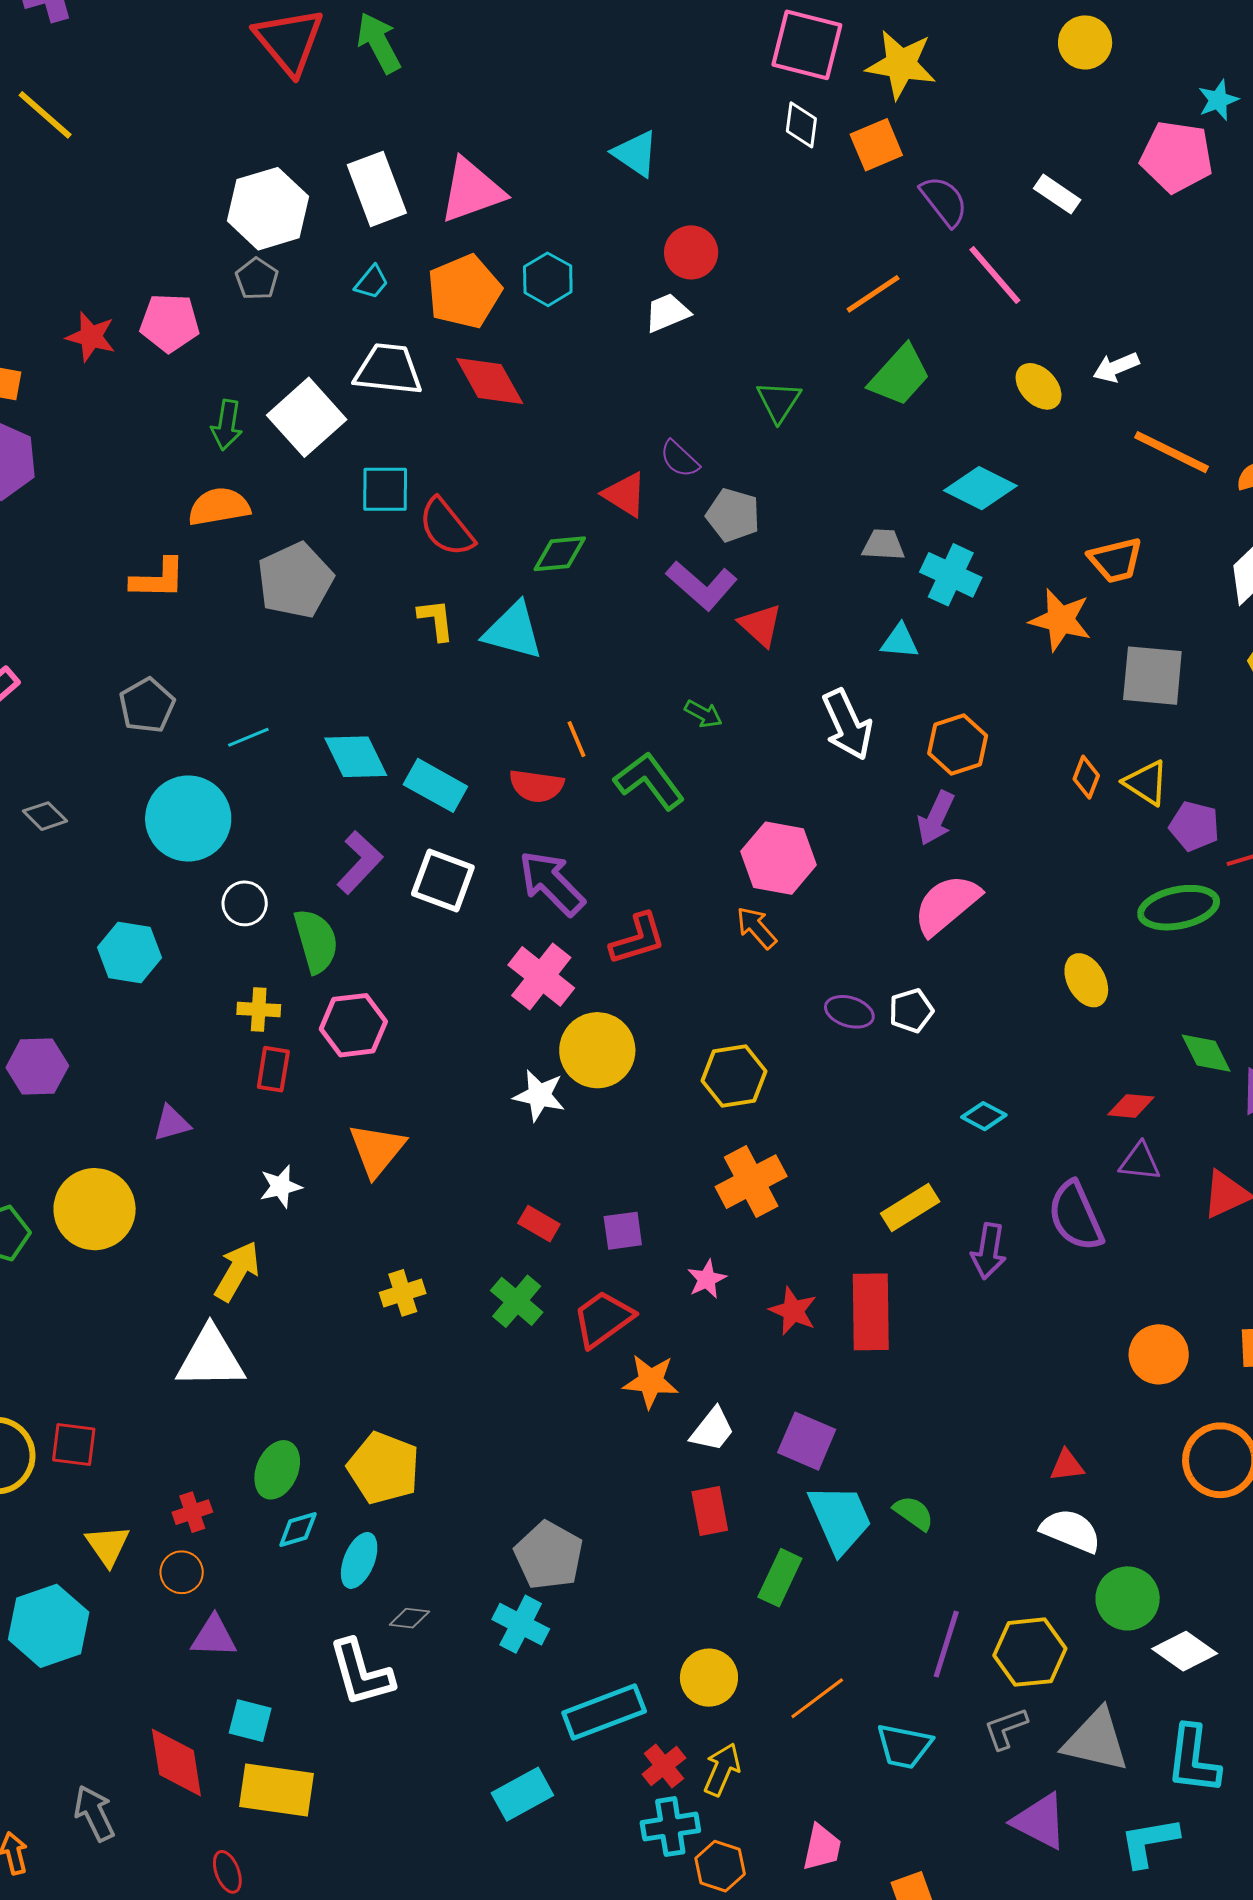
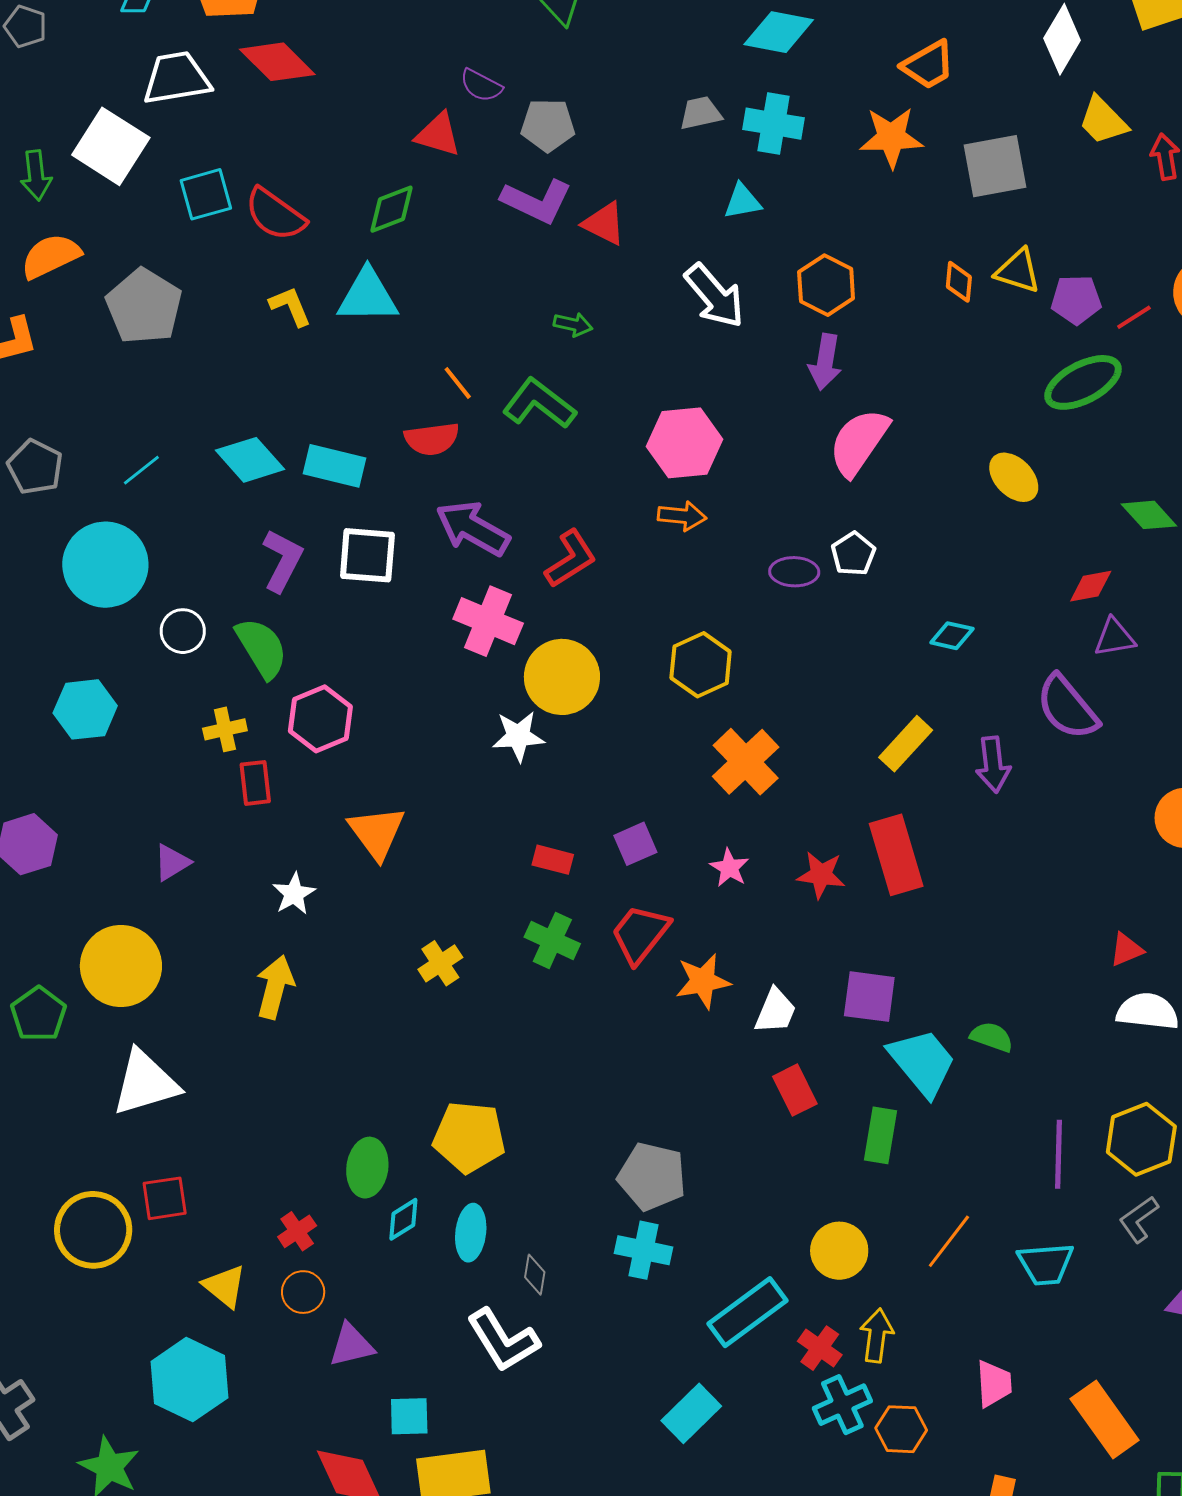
orange arrow: (756, 928) -> (682, 516), turned 153
white triangle: (210, 1358) -> (145, 1083), moved
gray diamond: (409, 1618) -> (535, 1275), turned -72

